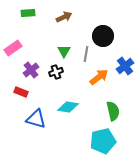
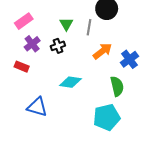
pink rectangle: (13, 48) -> (24, 21), moved
blue cross: (125, 66) -> (129, 59), moved
blue triangle: (36, 119) -> (37, 107), moved

